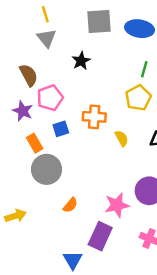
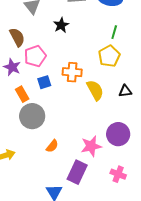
yellow semicircle: (122, 138) -> (95, 90), size x1.5

